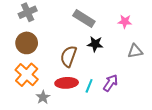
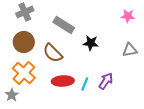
gray rectangle: (84, 18) -> (64, 25), moved
pink star: (125, 21) -> (128, 16), moved
brown semicircle: (69, 56) -> (53, 53), moved, turned -65
gray star: (43, 97) -> (12, 95), moved

